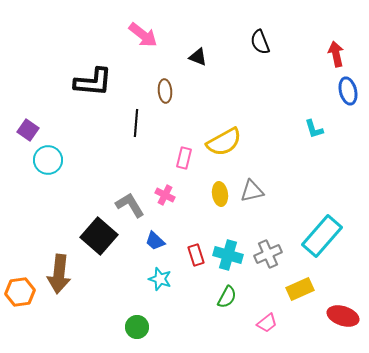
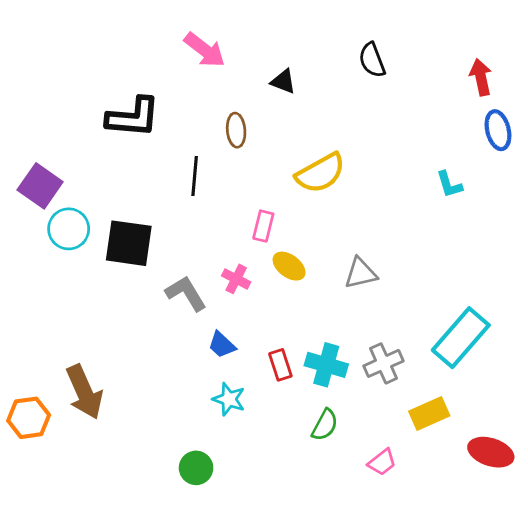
purple square: (28, 130) -> (40, 186), size x1.4
yellow semicircle: (224, 142) -> (321, 173), moved
yellow ellipse: (220, 194) -> (289, 266), moved, turned -45
black square: (99, 236) -> (129, 243), moved, turned -33
brown arrow: (59, 274) -> (84, 392), turned -30

